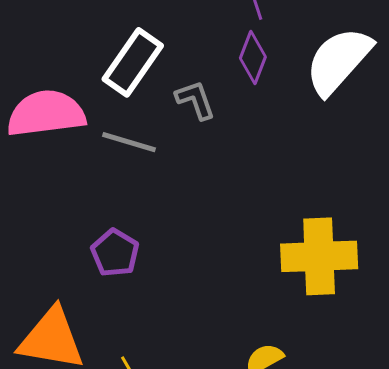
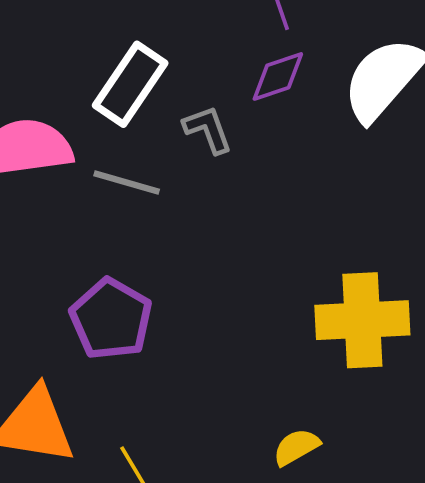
purple diamond: (253, 58) -> (278, 76), turned 51
purple pentagon: (115, 253) -> (111, 319), size x1.4

